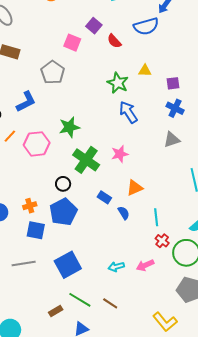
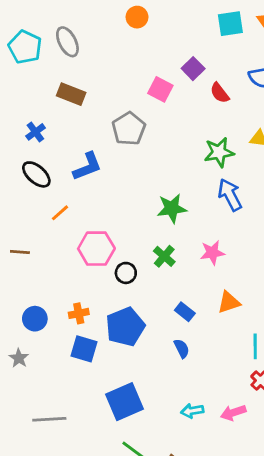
green star: (118, 83) -> (219, 152), turned 30
green star: (69, 127) -> (172, 208), moved
pink hexagon: (37, 144) -> (96, 249), moved
green cross: (86, 160) -> (164, 256), size x0.6
black circle: (63, 184) -> (126, 273), moved
blue semicircle: (124, 213) -> (182, 348), moved
gray line: (24, 263) -> (49, 419), moved

